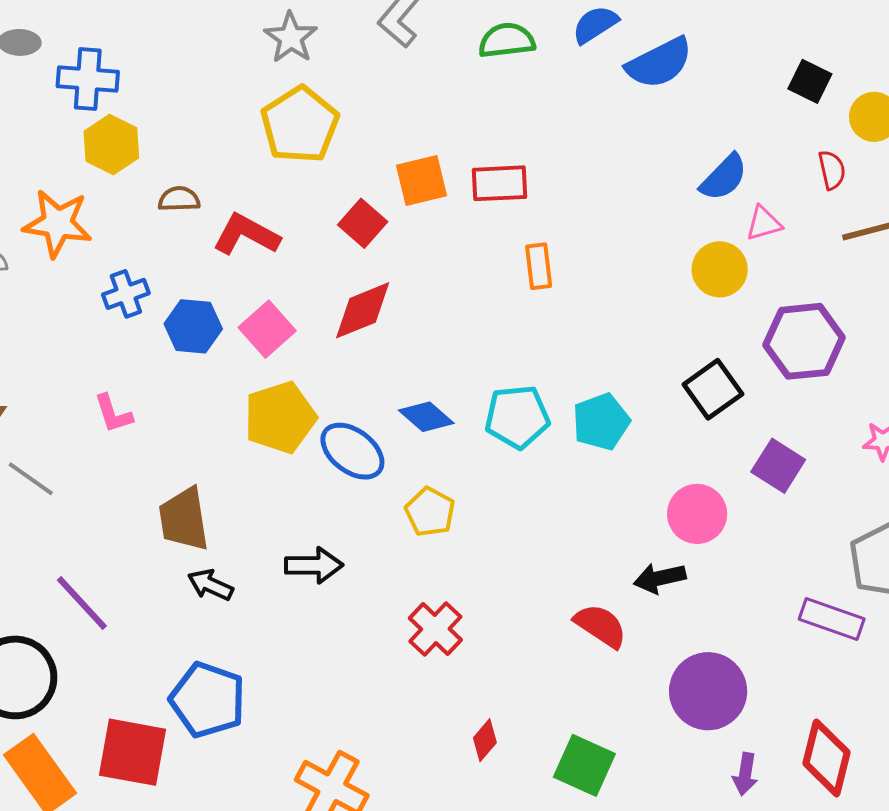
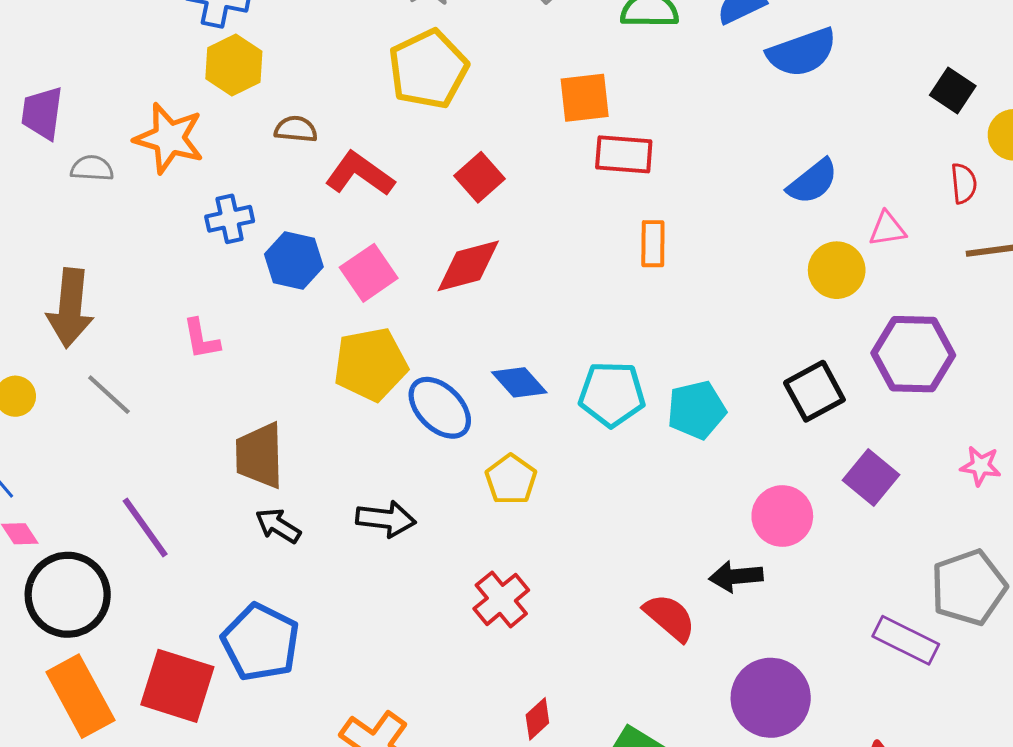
blue semicircle: (724, 177) -> (813, 182), moved
orange square: (422, 181) -> (585, 98), moved

